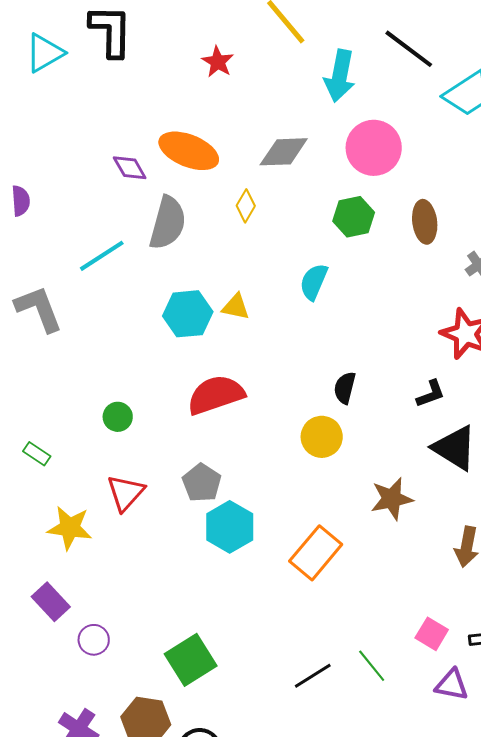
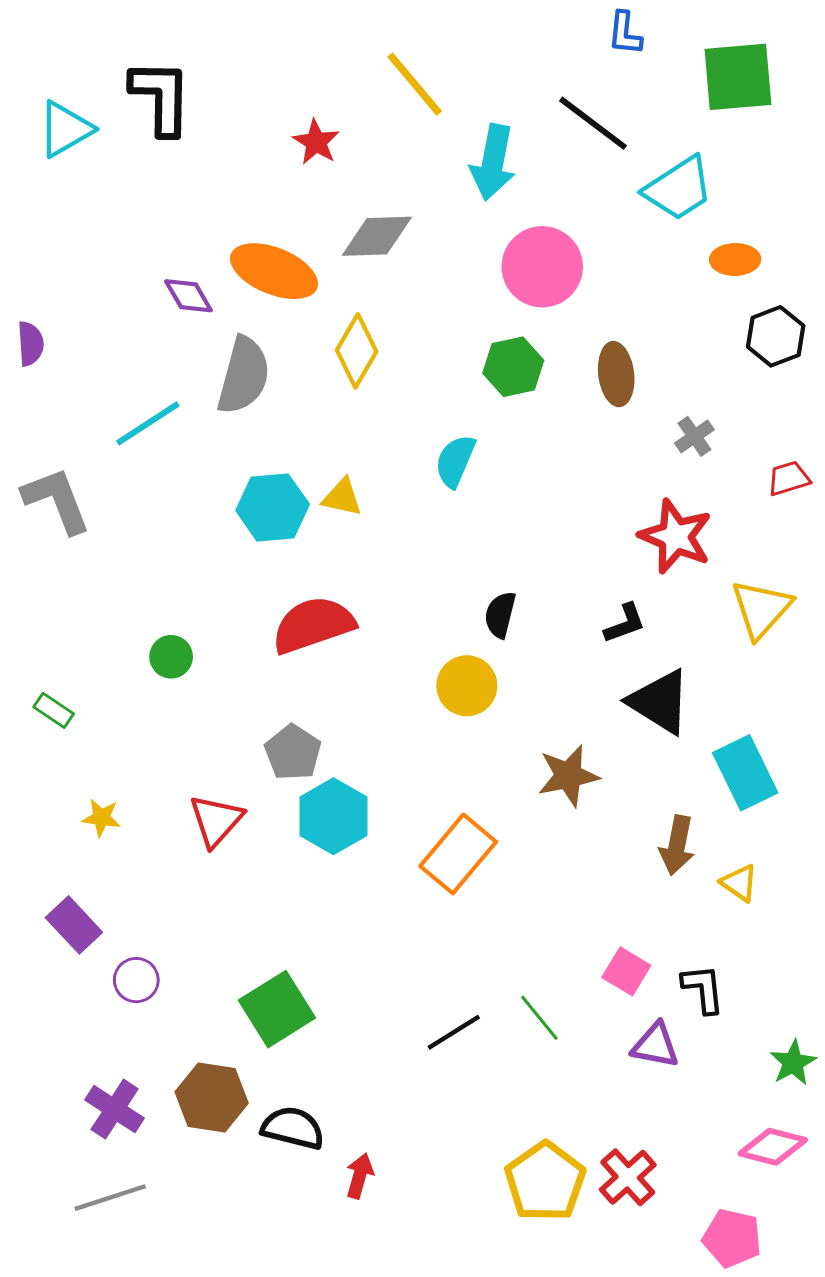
gray diamond: (284, 152) -> (377, 236), moved
yellow diamond: (246, 206) -> (357, 351), size x1.5
red triangle: (126, 493) -> (216, 821), moved
yellow star: (70, 528) -> (101, 818), size x0.6

